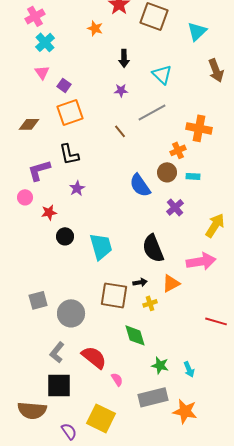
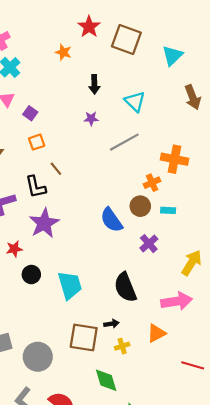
orange square: (70, 112) -> (37, 142), size x0.6
brown line: (120, 131) -> (56, 169), moved
purple star: (77, 188) -> (44, 223), size x1.8
orange triangle: (171, 283) -> (156, 333), moved

